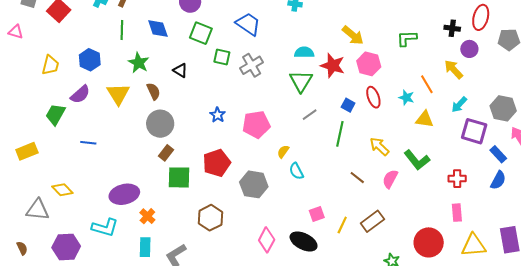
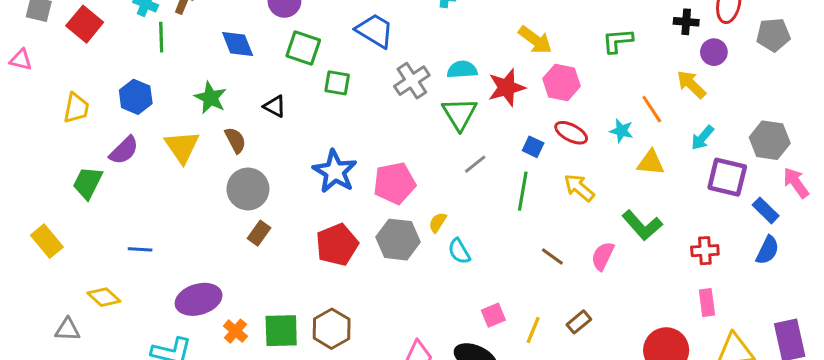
green line: (122, 30) -> (161, 37), moved
gray cross: (252, 65) -> (412, 81), moved
red star: (333, 65) -> (507, 87), turned -30
red ellipse: (373, 97) -> (571, 133), turned -40
blue star: (218, 115) -> (335, 171), size x1.8
blue line: (88, 143) -> (140, 249), moved
yellow arrow: (379, 146) -> (579, 188), moved
yellow rectangle: (27, 151) -> (47, 241), turned 75
green square: (179, 177) -> (281, 331), moved
gray hexagon: (254, 184) -> (398, 240), moved
gray triangle: (38, 210) -> (68, 329), size x0.7
brown rectangle: (372, 221) -> (579, 322), size x0.7

